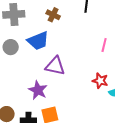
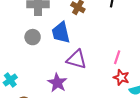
blue trapezoid: (38, 41) -> (61, 33), turned 95
pink line: (104, 45) -> (117, 57), moved

